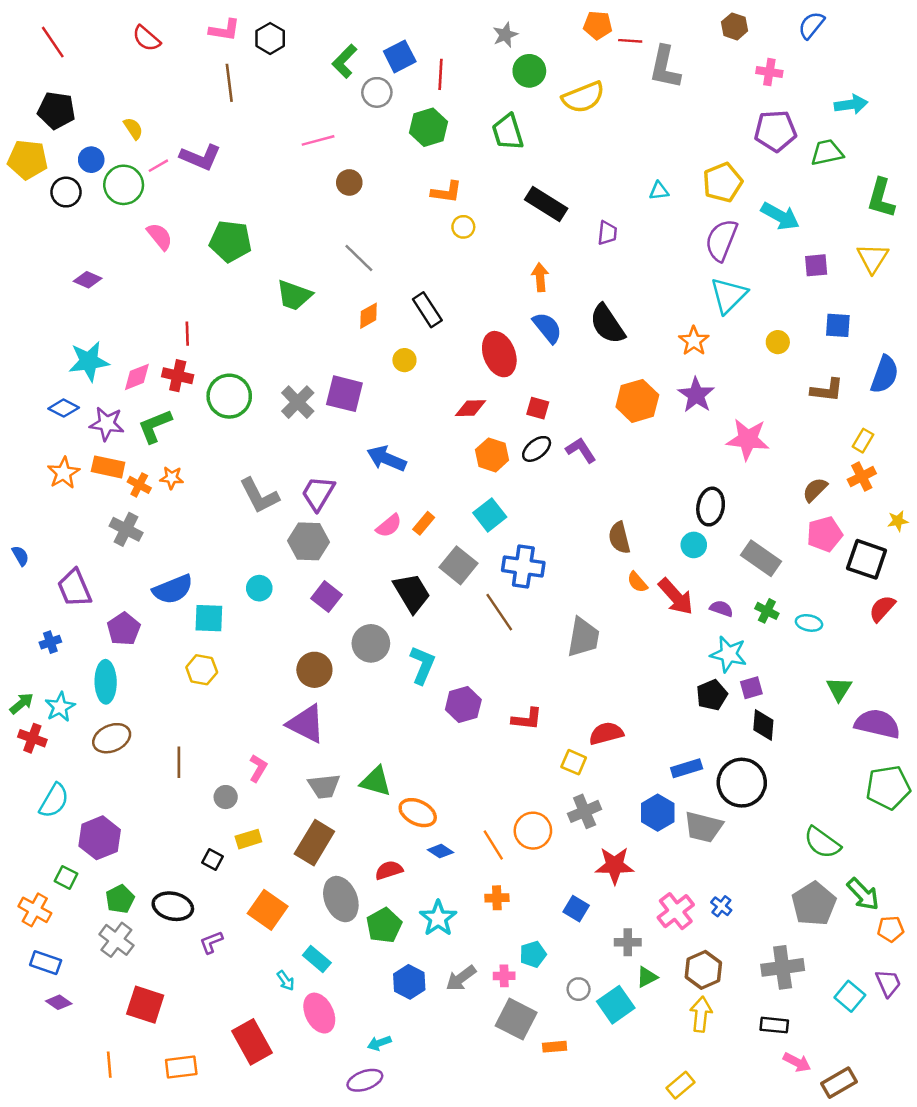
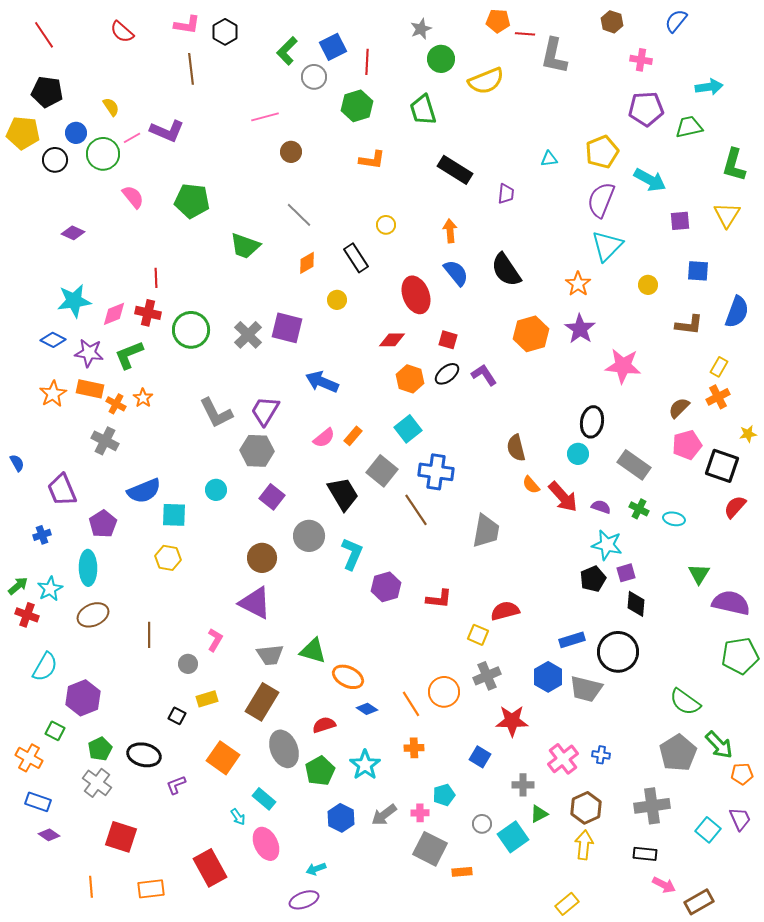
yellow circle: (463, 227) -> (386, 225), moved
orange star: (172, 478) -> (143, 398), turned 30
blue cross: (721, 906) -> (601, 755), turned -30

